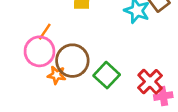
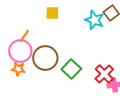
orange star: (57, 75) -> (18, 69), moved

